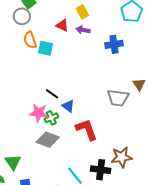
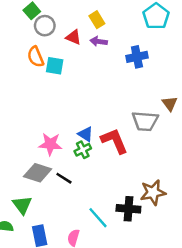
gray circle: (22, 16) -> (45, 26), moved
black line: (52, 94) -> (64, 178), moved
green cross: (51, 118) -> (83, 150), moved
red L-shape: (87, 130) -> (114, 141), moved
gray diamond: (48, 140) -> (38, 173), moved

